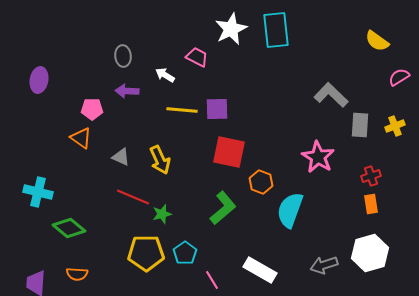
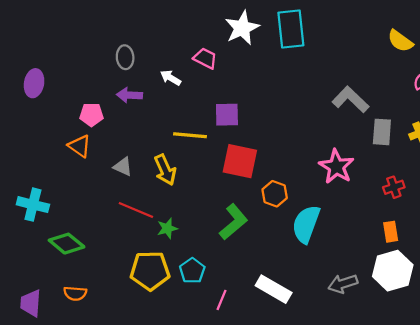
yellow line: (182, 110) -> (190, 135), moved
orange rectangle: (371, 204) -> (391, 232), moved
pink line: (212, 280) -> (222, 300), turned 54

